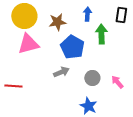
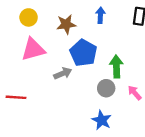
yellow circle: (24, 16) -> (29, 17), size x0.6
green arrow: (101, 34) -> (116, 67), moved
gray arrow: (61, 72) -> (63, 73), moved

